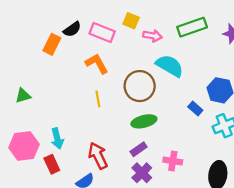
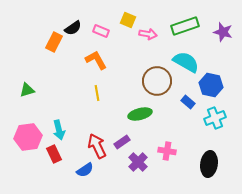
pink rectangle: (102, 33) -> (101, 31), size x0.7
cyan semicircle: (170, 66) -> (186, 62), moved
brown circle: (140, 86) -> (157, 81), moved
purple rectangle: (139, 149) -> (122, 142), moved

